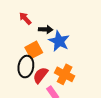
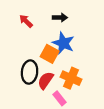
black arrow: (46, 29) -> (60, 18), moved
orange square: (34, 50) -> (50, 54), moved, turned -30

